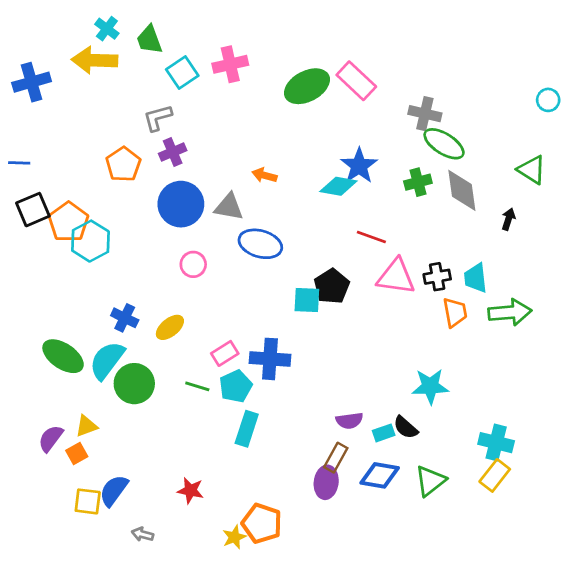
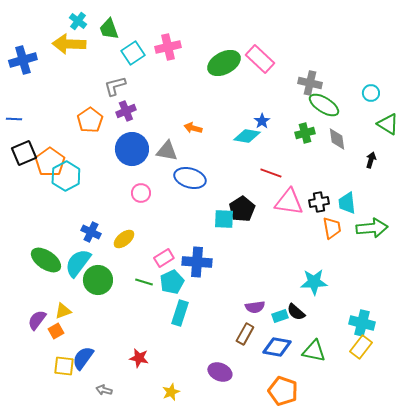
cyan circle: (548, 100) -> (371, 93), moved
blue star: (359, 166) -> (262, 121), size x0.6
gray diamond: (462, 190) -> (337, 139), size x0.7
green triangle: (430, 481) -> (314, 351), turned 50
purple ellipse: (326, 482) -> (220, 372), moved, turned -75
orange pentagon: (262, 523) -> (283, 391), moved

